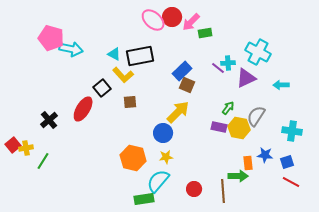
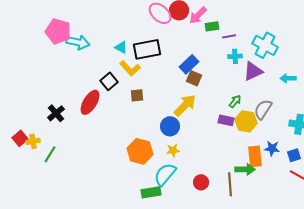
purple line: (218, 68) -> (229, 36), moved, turned -48
orange rectangle: (248, 163) -> (255, 156), size x1.5

